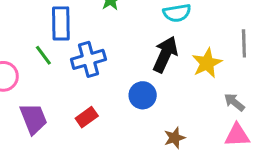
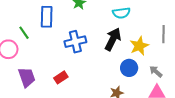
green line: (43, 55) -> (24, 33), moved
blue cross: (88, 59) -> (75, 42), moved
blue circle: (143, 95) -> (129, 68), moved

